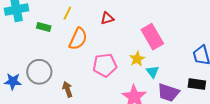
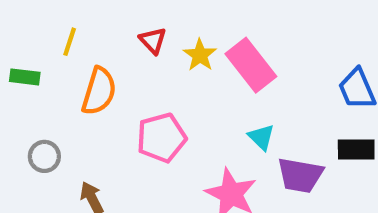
red triangle: (107, 18) -> (153, 41), turned -48
yellow star: (137, 59) -> (200, 55), moved
gray circle: (39, 72) -> (44, 156), moved, size x0.6

